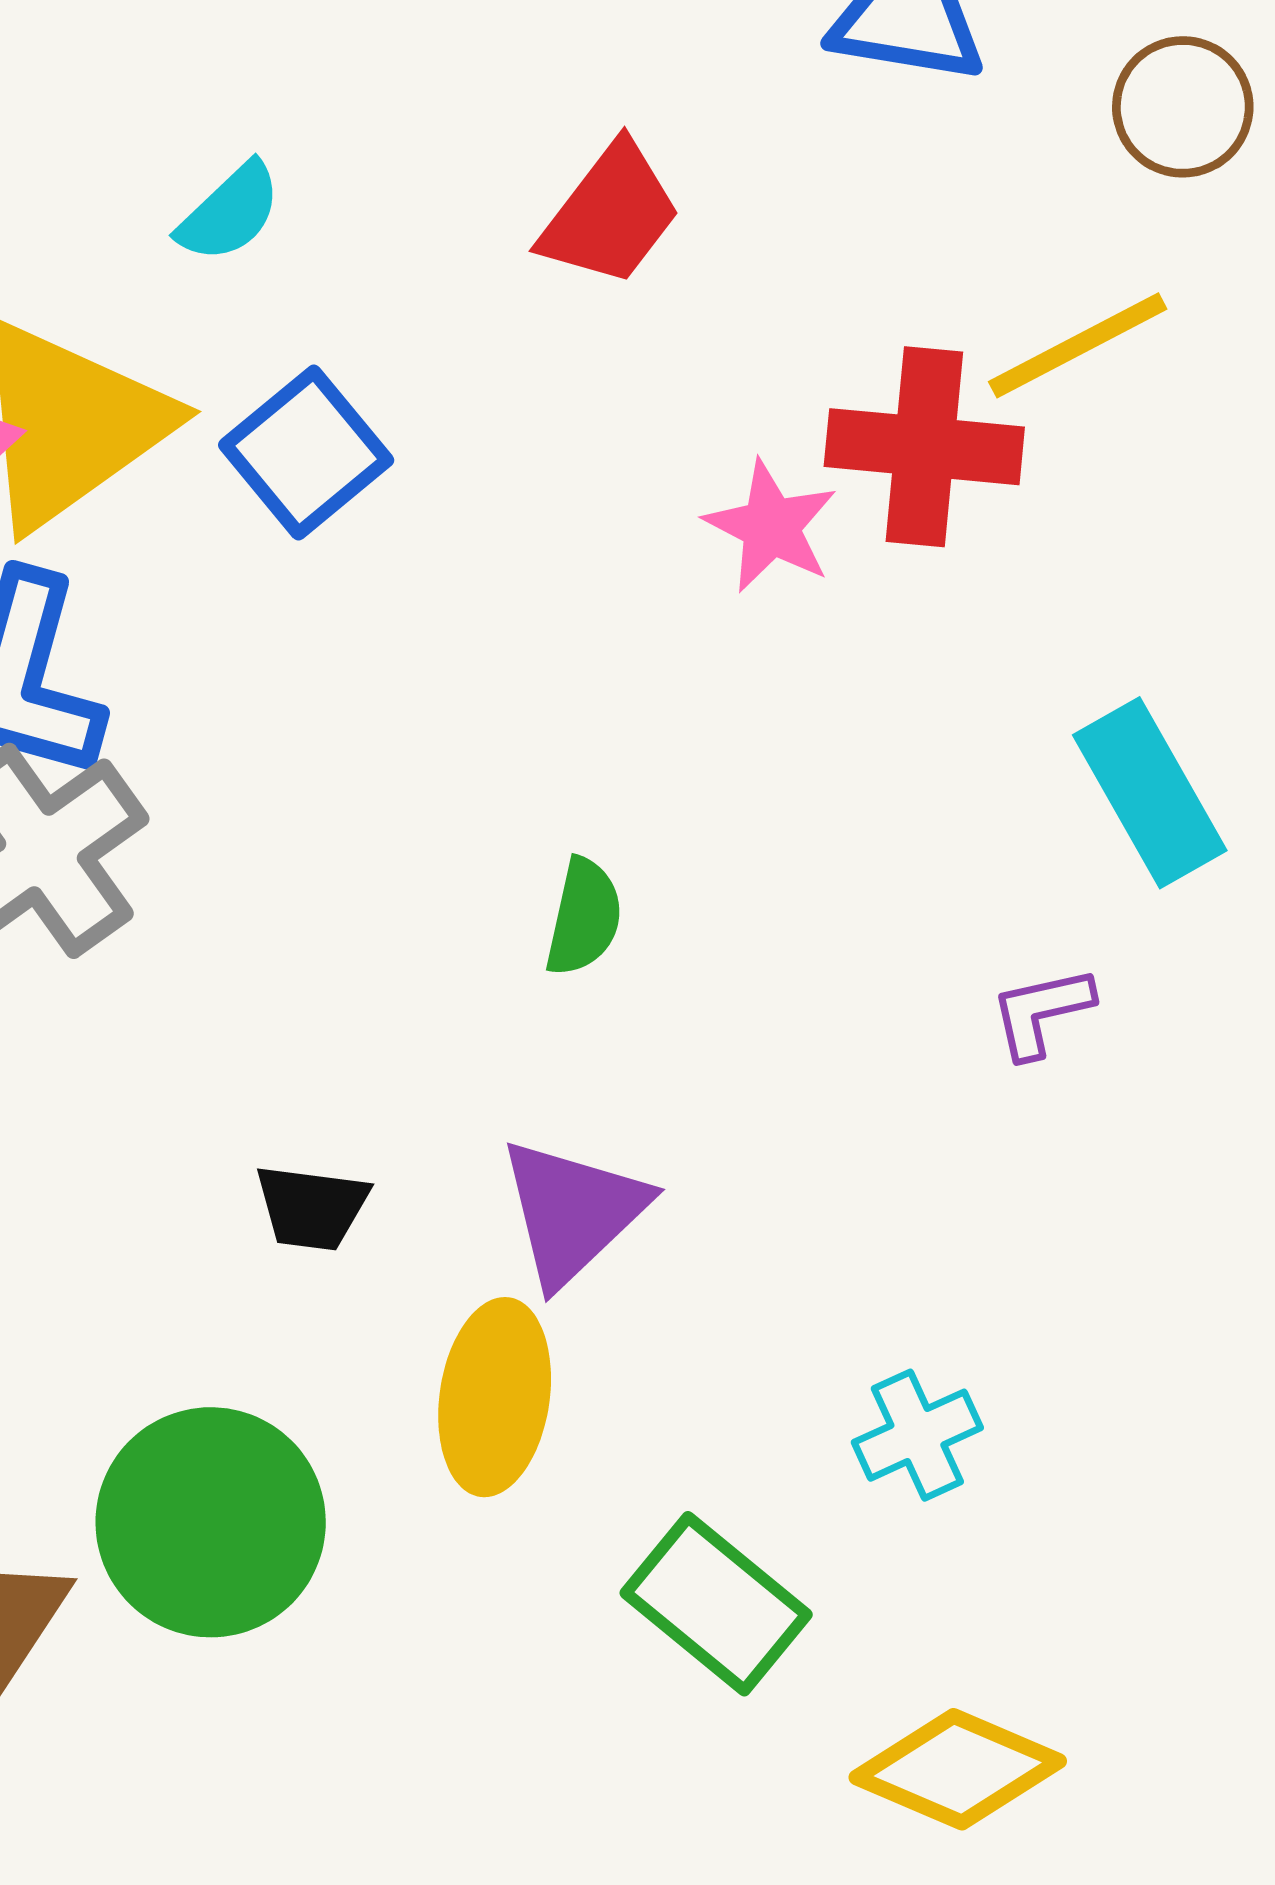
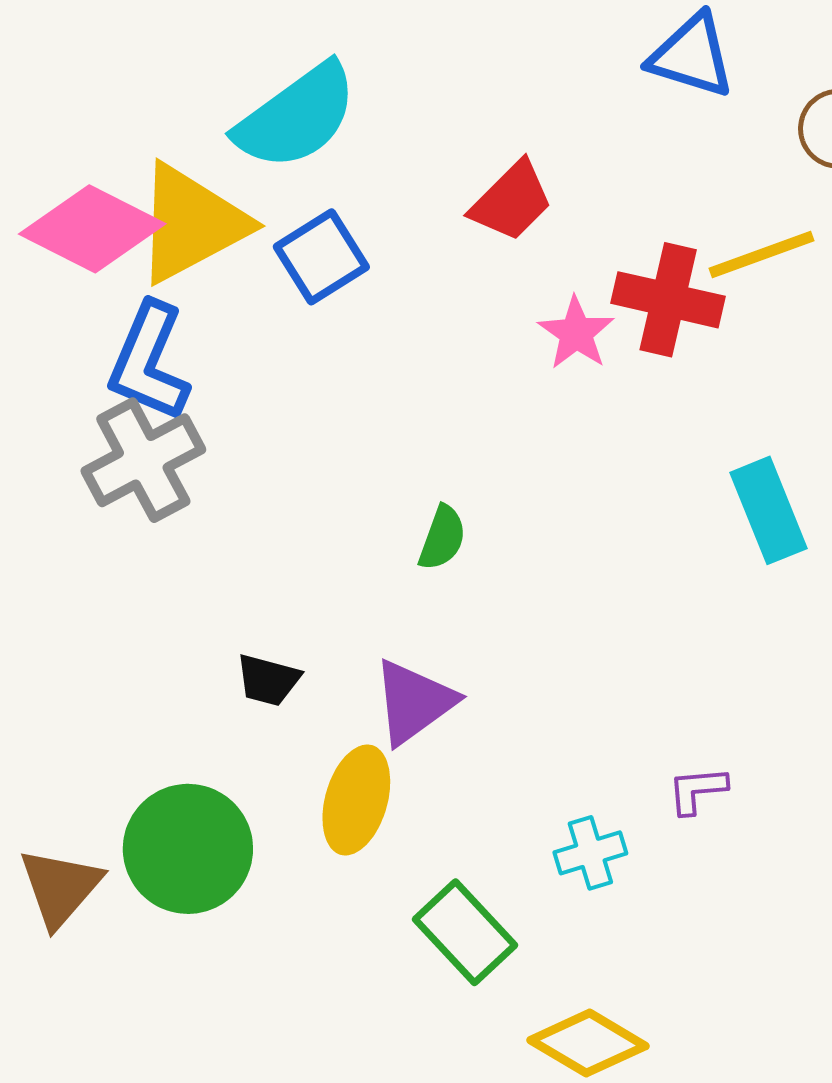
cyan semicircle: (230, 212) -> (296, 117), size x2.0
red trapezoid: (610, 214) -> (512, 201), moved
purple L-shape: (1042, 1012) -> (697, 790), moved

